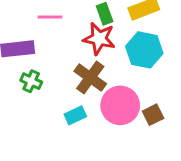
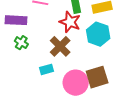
pink circle: (120, 105) -> (76, 83), moved
brown square: (153, 115) -> (97, 77), size x1.6

